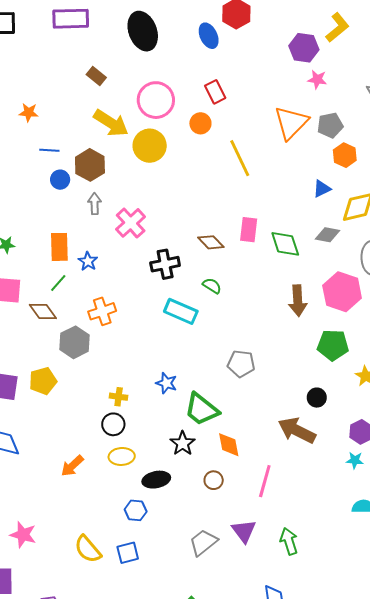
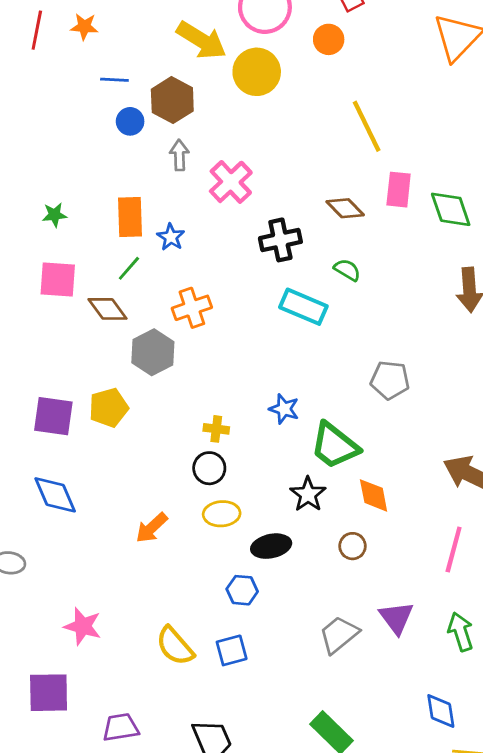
yellow line: (240, 158) -> (367, 126), moved
pink line: (265, 481) -> (454, 550), moved

